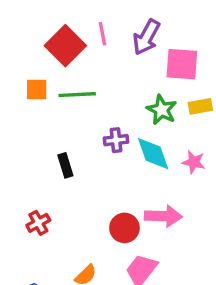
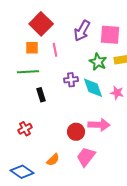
pink line: (103, 34) -> (55, 50), moved
purple arrow: (146, 37) -> (82, 31), moved
orange square: (37, 89) -> (32, 48), moved
green line: (77, 95) -> (28, 72), moved

